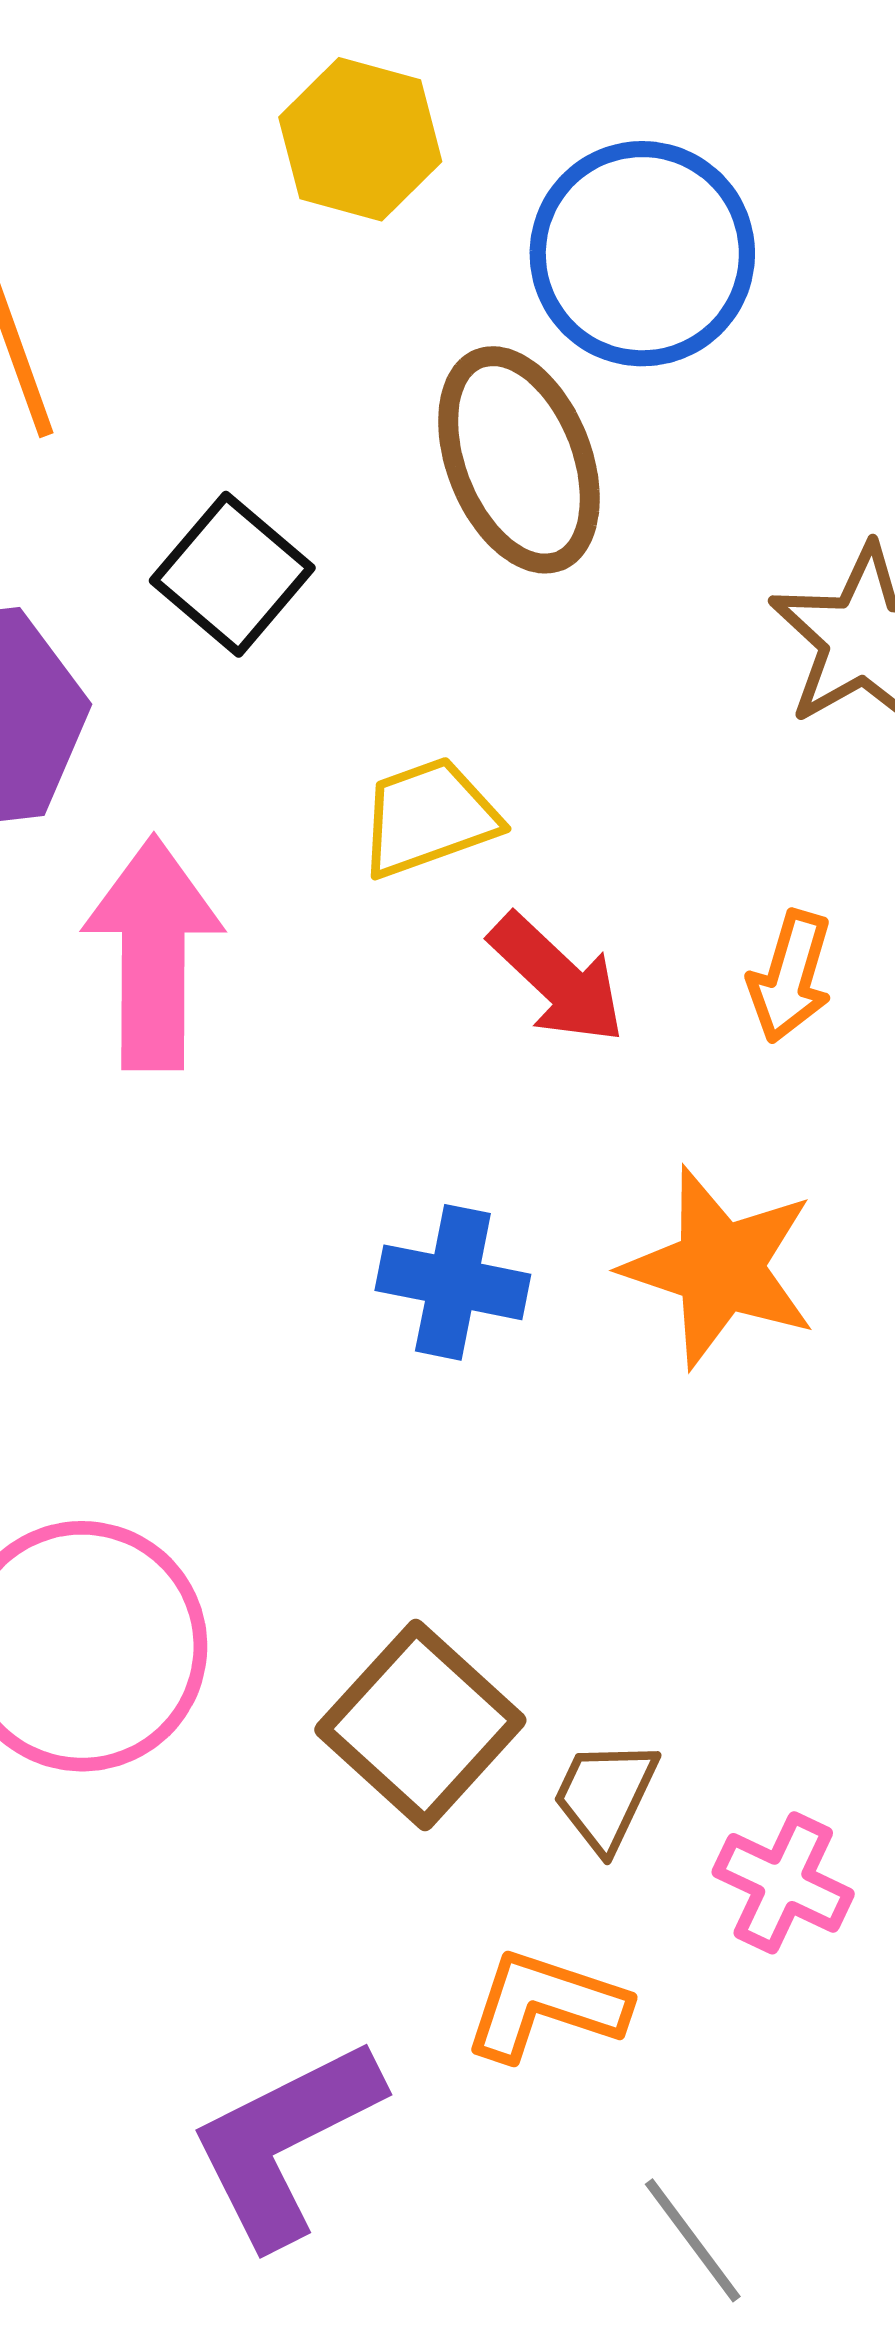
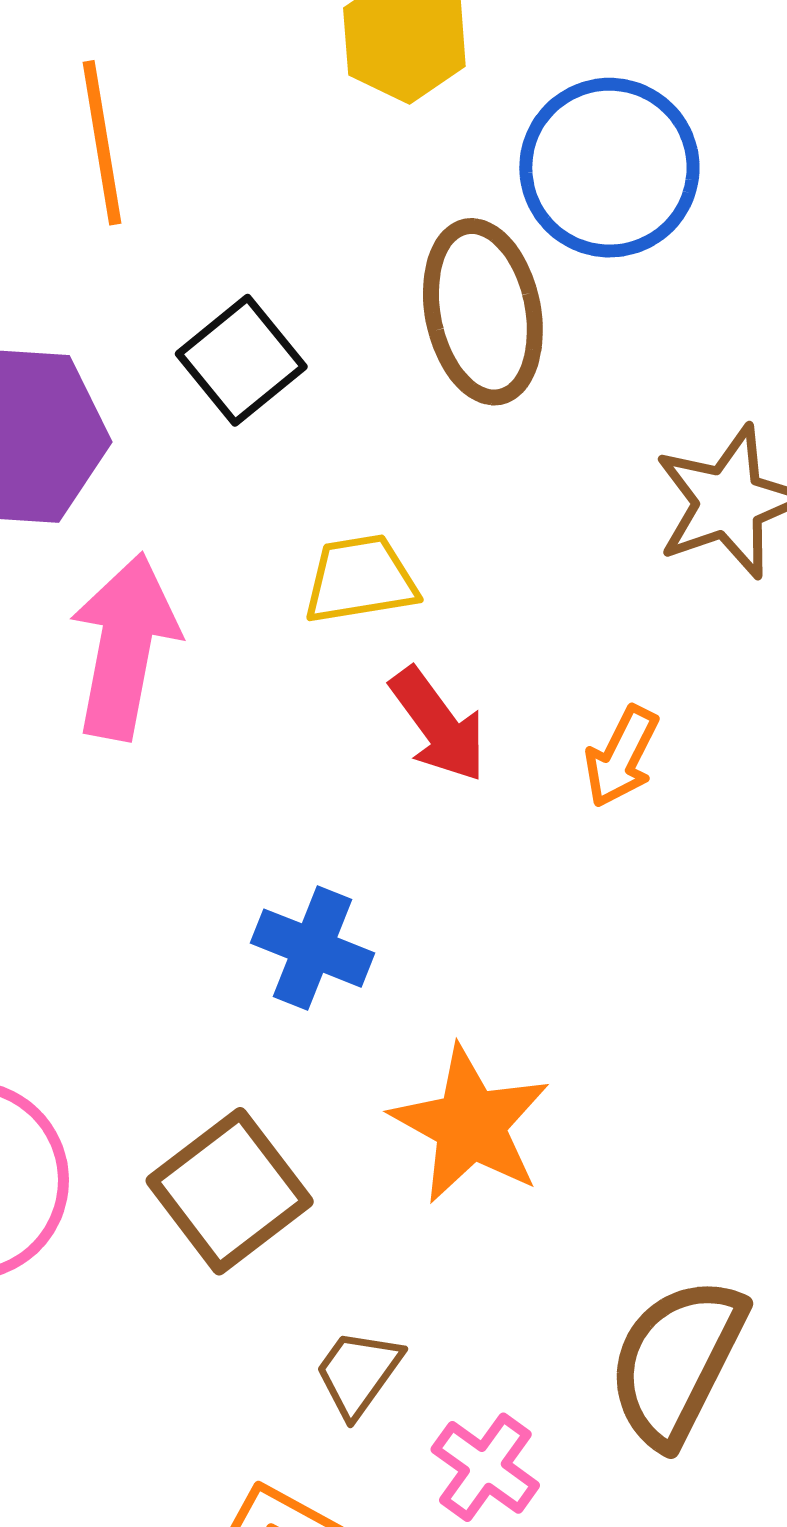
orange star: (720, 1267) -> (470, 1125), moved
brown square: (420, 1725) -> (230, 1191), moved

